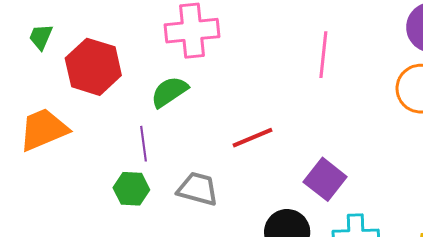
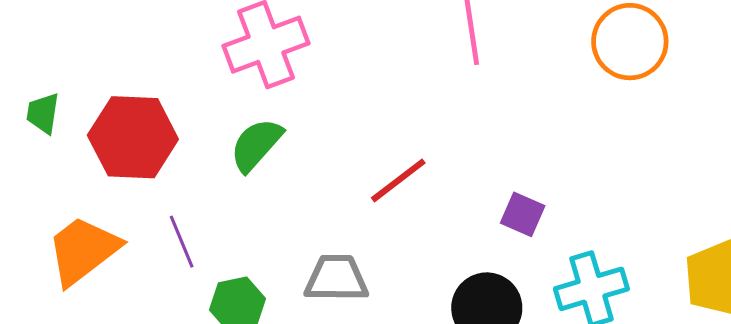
purple line: (144, 144) -> (182, 242), moved
purple square: (325, 179) -> (523, 214), size x0.7

